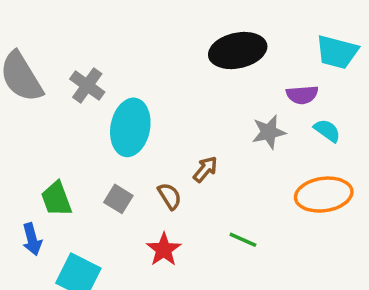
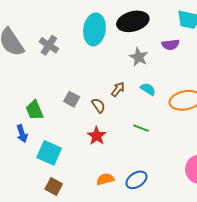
cyan ellipse: (130, 127) -> (94, 29), moved
cyan semicircle: (327, 131) -> (148, 89), moved
gray star: (269, 132) -> (139, 57), moved, turned -30
gray square: (118, 199) -> (72, 99), moved

